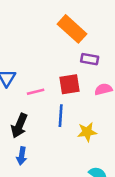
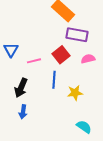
purple rectangle: (90, 59) -> (77, 35), size x1.5
red square: (69, 84) -> (61, 55), turned -30

